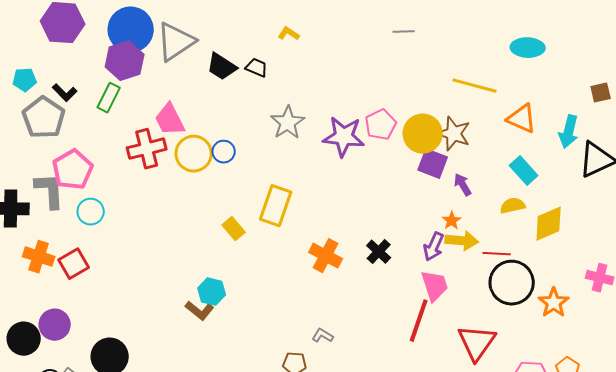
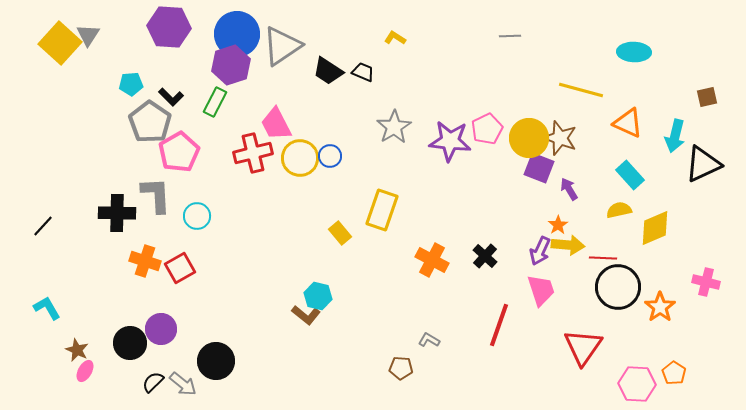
pink pentagon: (73, 170) -> (179, 152), moved
red line: (419, 321) -> (499, 325), moved

